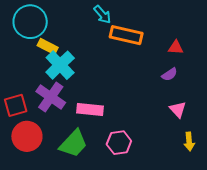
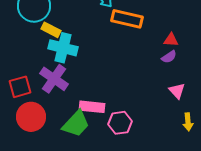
red triangle: (176, 48) -> (171, 40), moved
cyan cross: (60, 65) -> (63, 48), turned -32
pink rectangle: (90, 109) -> (92, 107), moved

